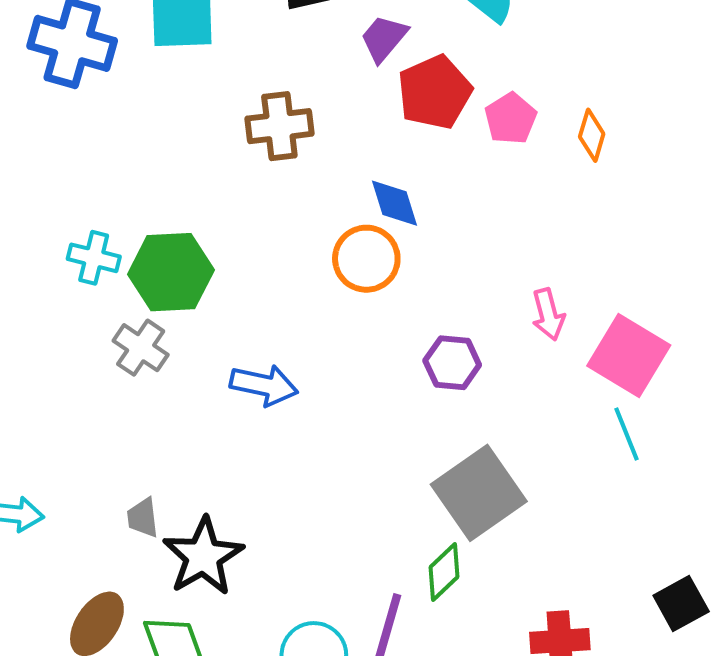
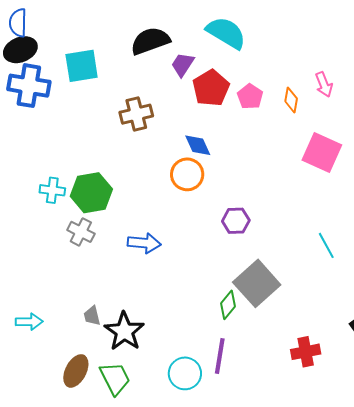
pink arrow: (548, 314) -> (324, 84), moved
pink square: (629, 355) -> (322, 153), moved
green diamond: (444, 572) -> (228, 305), moved

